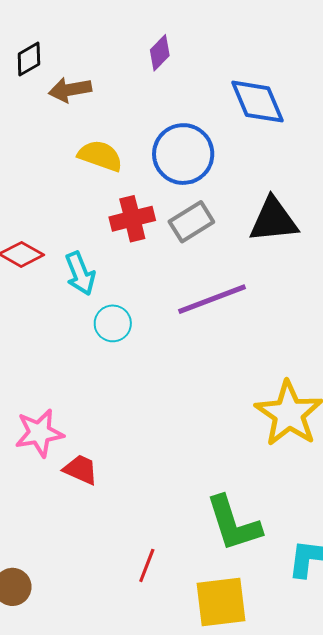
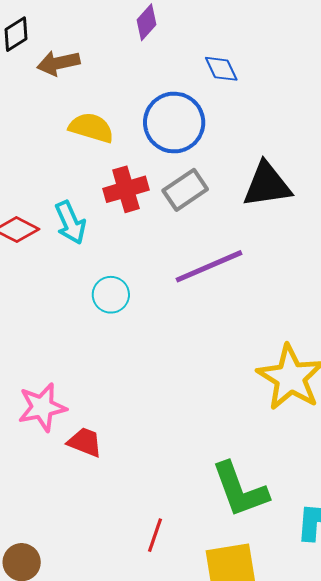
blue diamond: (257, 102) -> (221, 69), moved, size x0.6
cyan arrow: (80, 273) -> (70, 223), moved

